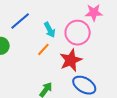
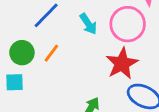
orange line: (43, 49) -> (51, 53), moved

